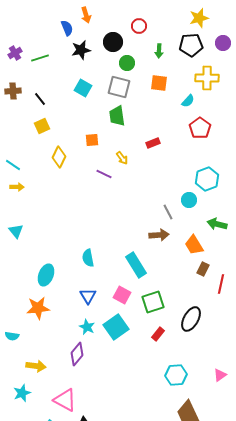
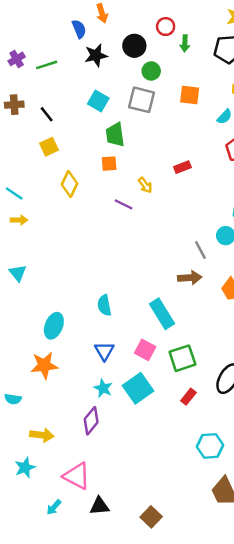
green arrow: (159, 51) -> (185, 43), moved
green trapezoid: (117, 116) -> (115, 135), moved

